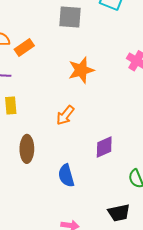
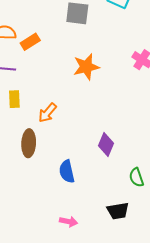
orange arrow: (65, 115) -> (47, 113), moved
purple diamond: (104, 147) -> (106, 145), turned -45

